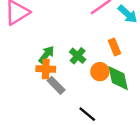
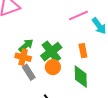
green cross: (78, 56) -> (51, 52), size x1.5
orange circle: (100, 72) -> (53, 67), moved

